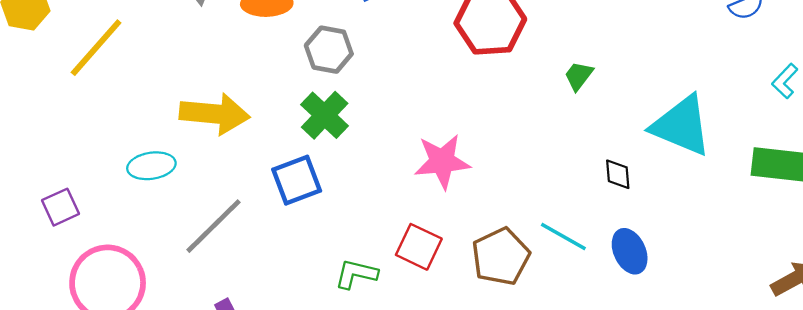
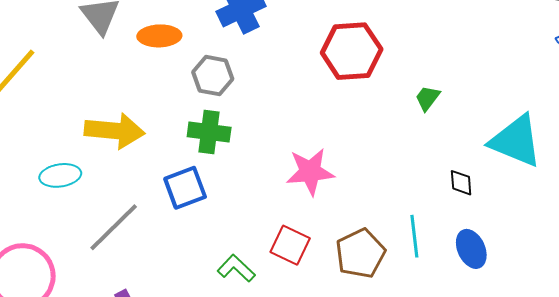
green cross: (325, 115) -> (209, 132), turned -36
cyan line: (563, 236) -> (414, 236), turned 54
green L-shape: (356, 274) -> (236, 268), turned 30

